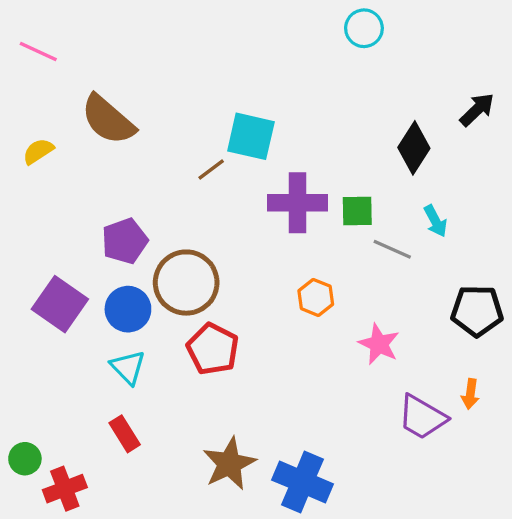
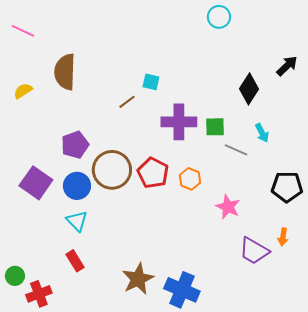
brown semicircle: (108, 120) -> (65, 72), turned 51
cyan square: (251, 136) -> (151, 82), size x0.6
red pentagon: (213, 349) -> (153, 173), moved

